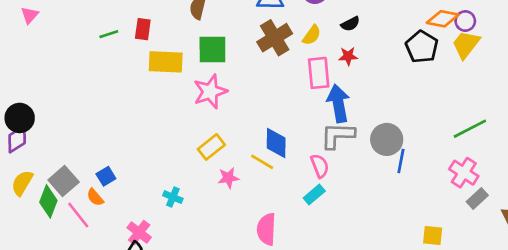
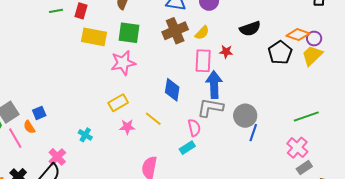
black semicircle: (350, 24) -> (250, 29), moved, size x1.5
blue diamond: (276, 143) -> (172, 90), moved

